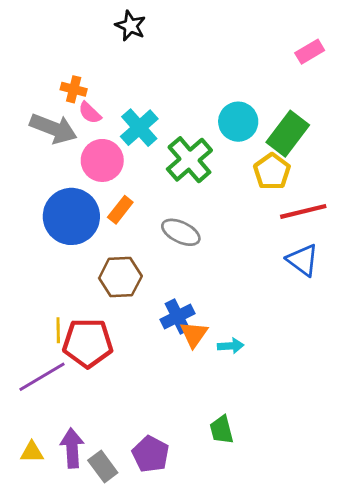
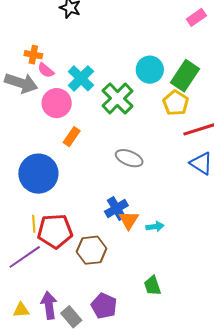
blue circle: (71, 216) -> (38, 174), moved
gray ellipse: (181, 232) -> (129, 158), moved
brown hexagon: (120, 277) -> (91, 250), moved

